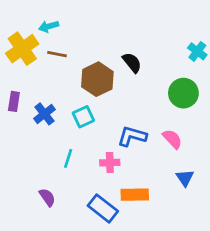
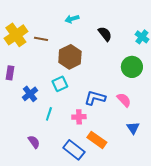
cyan arrow: (49, 26) -> (72, 19), moved
black semicircle: (132, 63) -> (105, 34), moved
blue cross: (44, 114) -> (30, 94), moved
orange rectangle: (135, 195) -> (97, 140), turned 36

